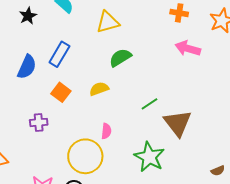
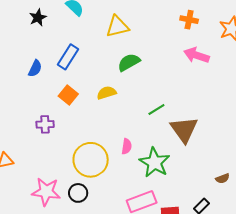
blue semicircle: (27, 67) -> (35, 68), size x0.7
pink semicircle: (106, 131) -> (127, 146), moved

